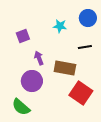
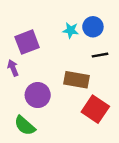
blue circle: (88, 18) -> (93, 27), moved
purple square: (23, 36) -> (27, 42), size x1.5
purple arrow: (39, 58) -> (13, 68), moved

